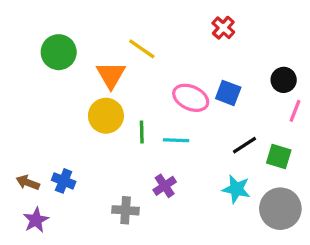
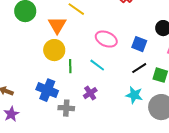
blue square: (228, 93) -> (139, 44), moved
green line: (142, 132) -> (70, 66), moved
cyan line: (176, 140) -> (97, 65), turned 35
blue cross: (64, 181) -> (47, 90), moved, size x1.5

